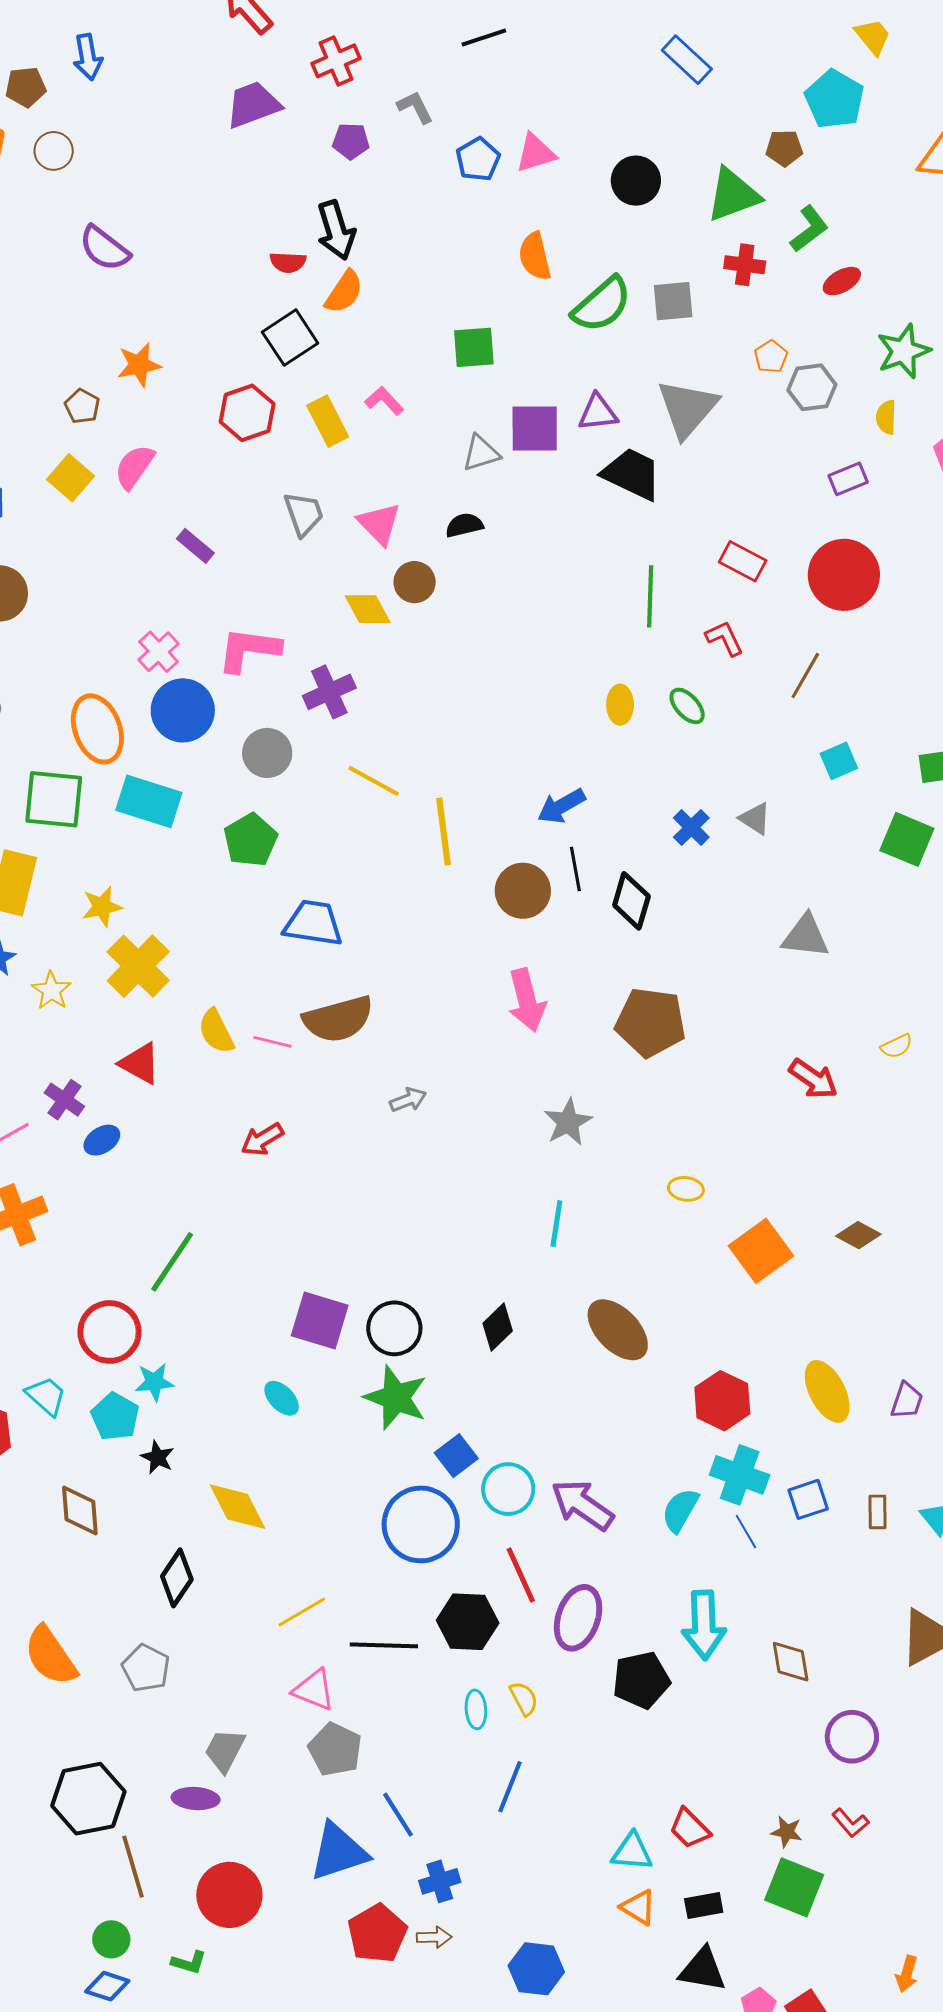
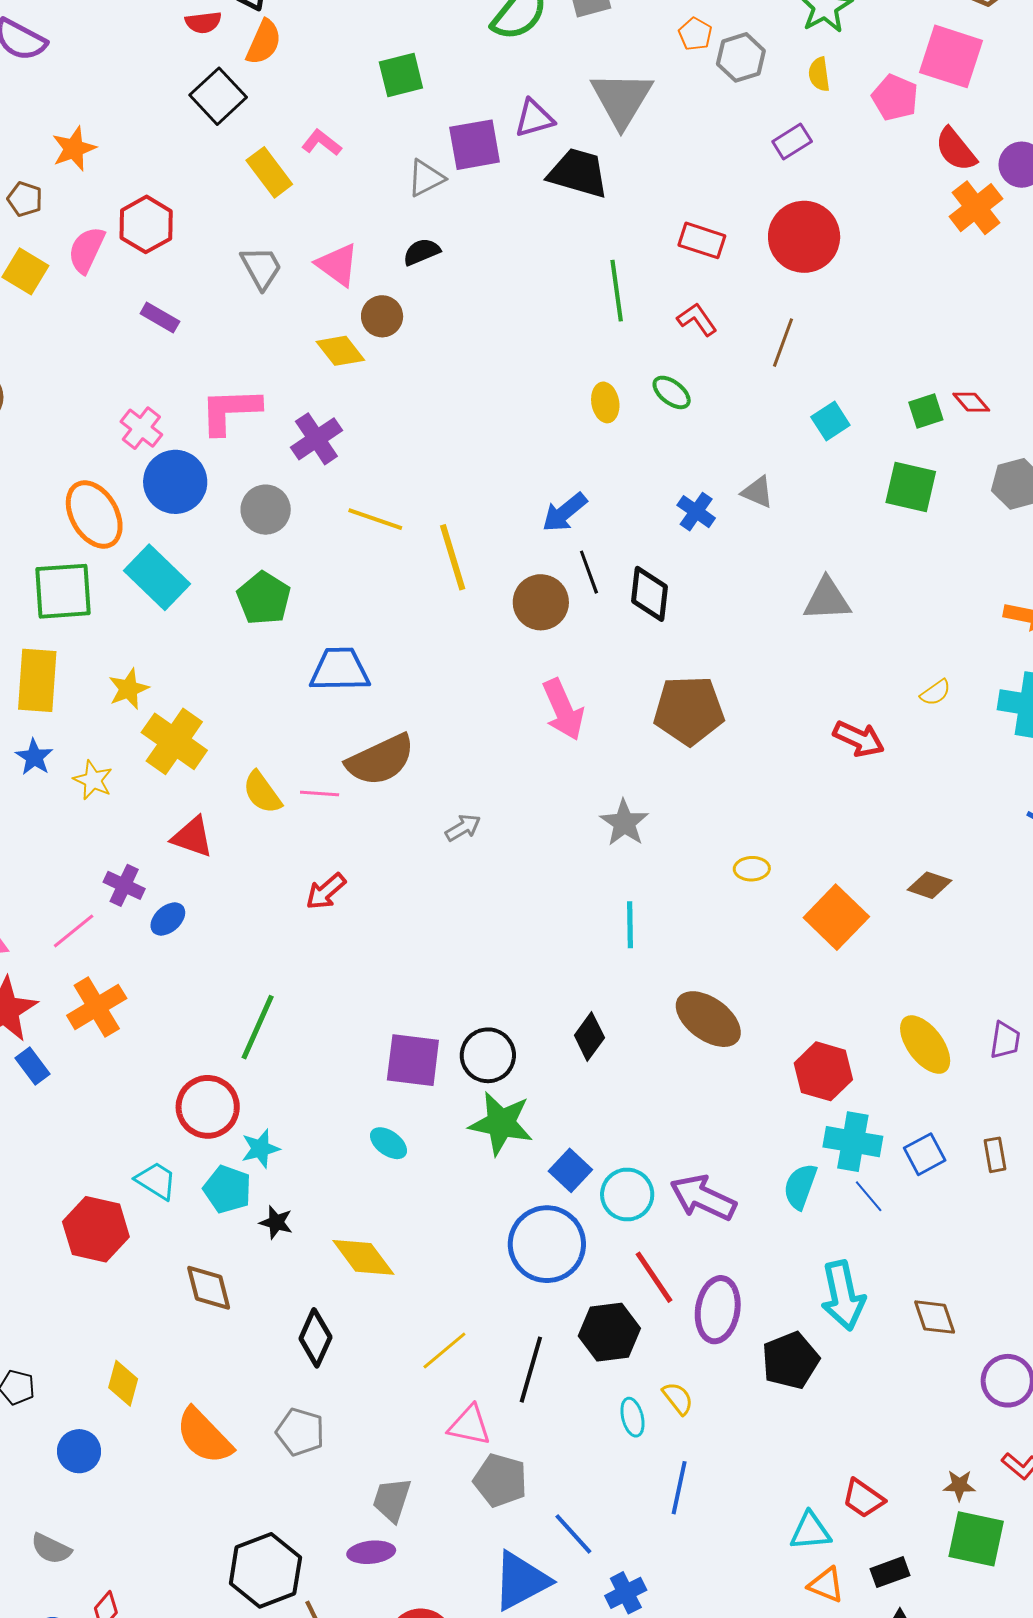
red hexagon: (247, 413) -> (146, 224), moved
cyan rectangle: (149, 801) -> (157, 577), turned 36
black line: (384, 1645) -> (531, 1370), turned -66

